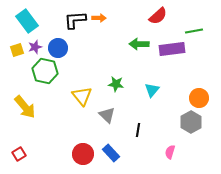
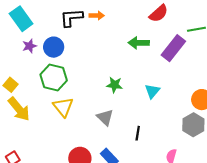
purple rectangle: (172, 49) -> (173, 48), turned -45
yellow square: (17, 50) -> (11, 85), moved, turned -32
green hexagon: (45, 71) -> (54, 77), moved
yellow triangle: (82, 96) -> (63, 107), moved

